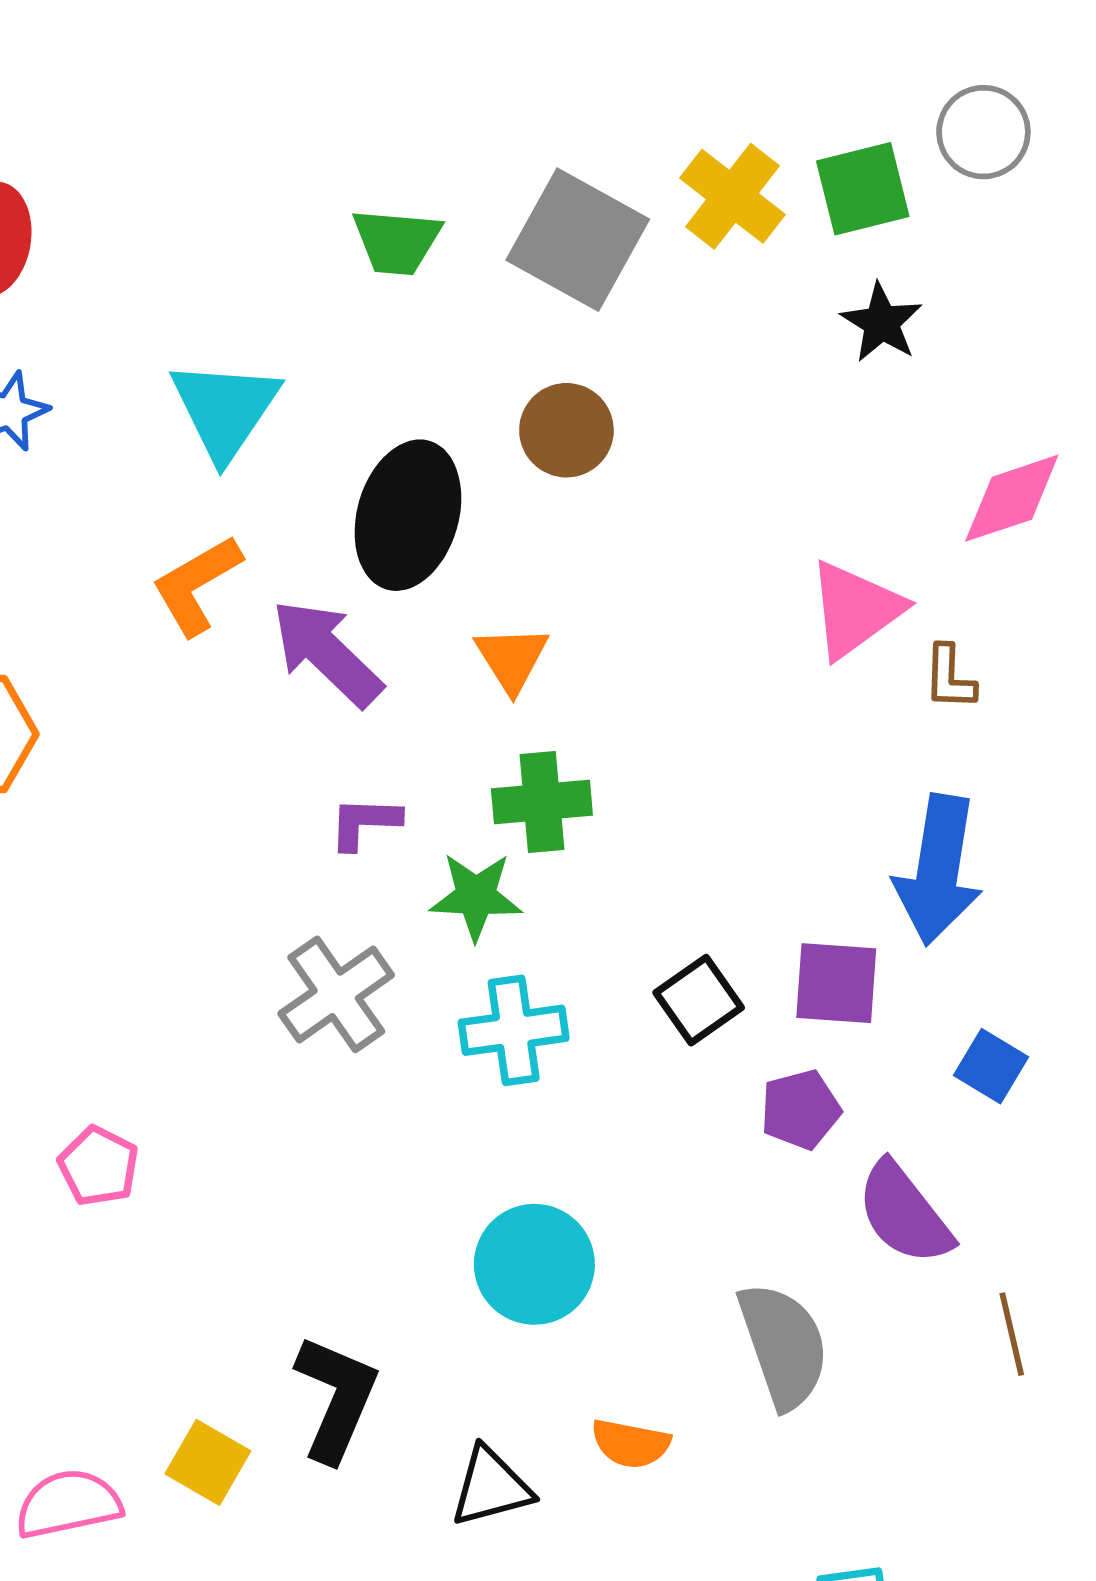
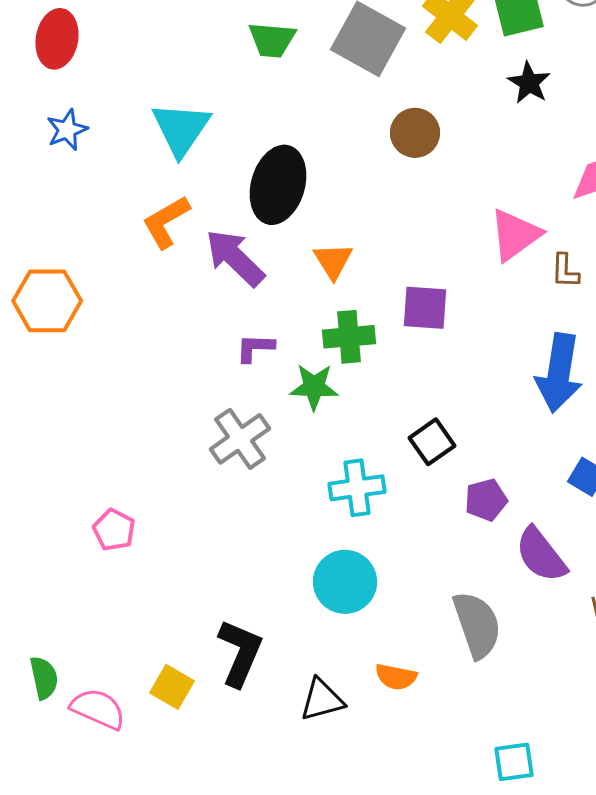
brown circle: (566, 430) -> (415, 133), moved
purple square: (836, 983) -> (425, 308), moved
cyan cross: (514, 1030) -> (357, 488), moved
pink semicircle: (68, 1504) -> (98, 709), turned 36

